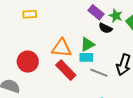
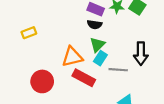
black semicircle: (105, 28) -> (95, 24), moved
cyan rectangle: (86, 57) -> (100, 58), turned -40

